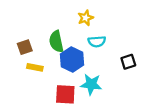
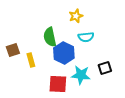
brown square: (25, 47) -> (13, 50), moved
black square: (128, 62) -> (105, 68), moved
yellow rectangle: (35, 67) -> (31, 60), turned 64

